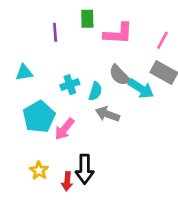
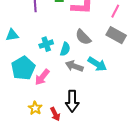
cyan arrow: (141, 89) -> (97, 64), moved
black arrow: (85, 169) -> (72, 101), moved
yellow star: (39, 171) -> (35, 108), moved
red arrow: (67, 181) -> (55, 114), moved, turned -32

